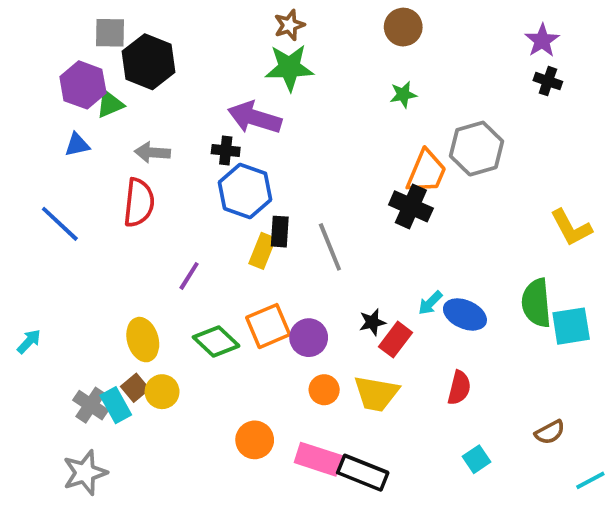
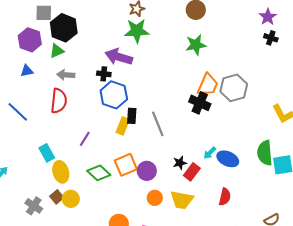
green star: (403, 95) -> (196, 45), size x1.5
green triangle: (110, 104) -> (57, 51), moved
gray hexagon: (477, 149) -> (234, 88), moved
cyan rectangle: (116, 405) -> (47, 153), moved

